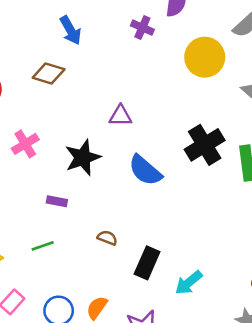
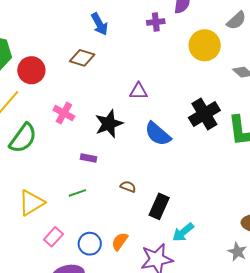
purple cross: (142, 28) -> (156, 22), turned -30
pink cross: (25, 144) -> (64, 113), turned -30
cyan arrow: (189, 283) -> (183, 232), moved

